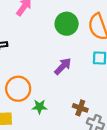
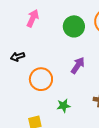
orange circle: (18, 89) -> (41, 79), moved

